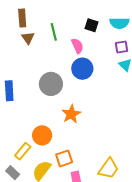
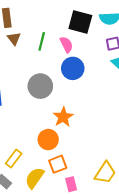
black square: (92, 25) -> (80, 22), size x1.6
green line: (54, 32) -> (42, 41), moved, turned 30
orange circle: (42, 135) -> (48, 140), moved

